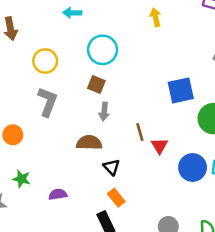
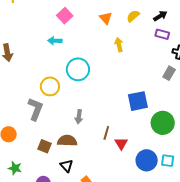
yellow circle: (45, 61) -> (50, 86), moved
brown square: (96, 84) -> (44, 146), moved
brown line: (140, 132) -> (106, 133), turned 32
black triangle: (112, 167) -> (66, 166), moved

